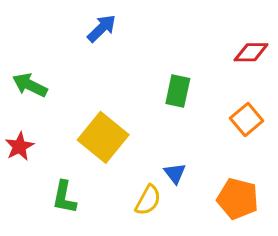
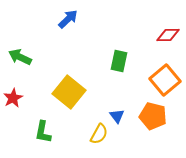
orange square: (247, 119) -> (165, 80), size x1.4
orange pentagon: (238, 199) -> (153, 116), moved

